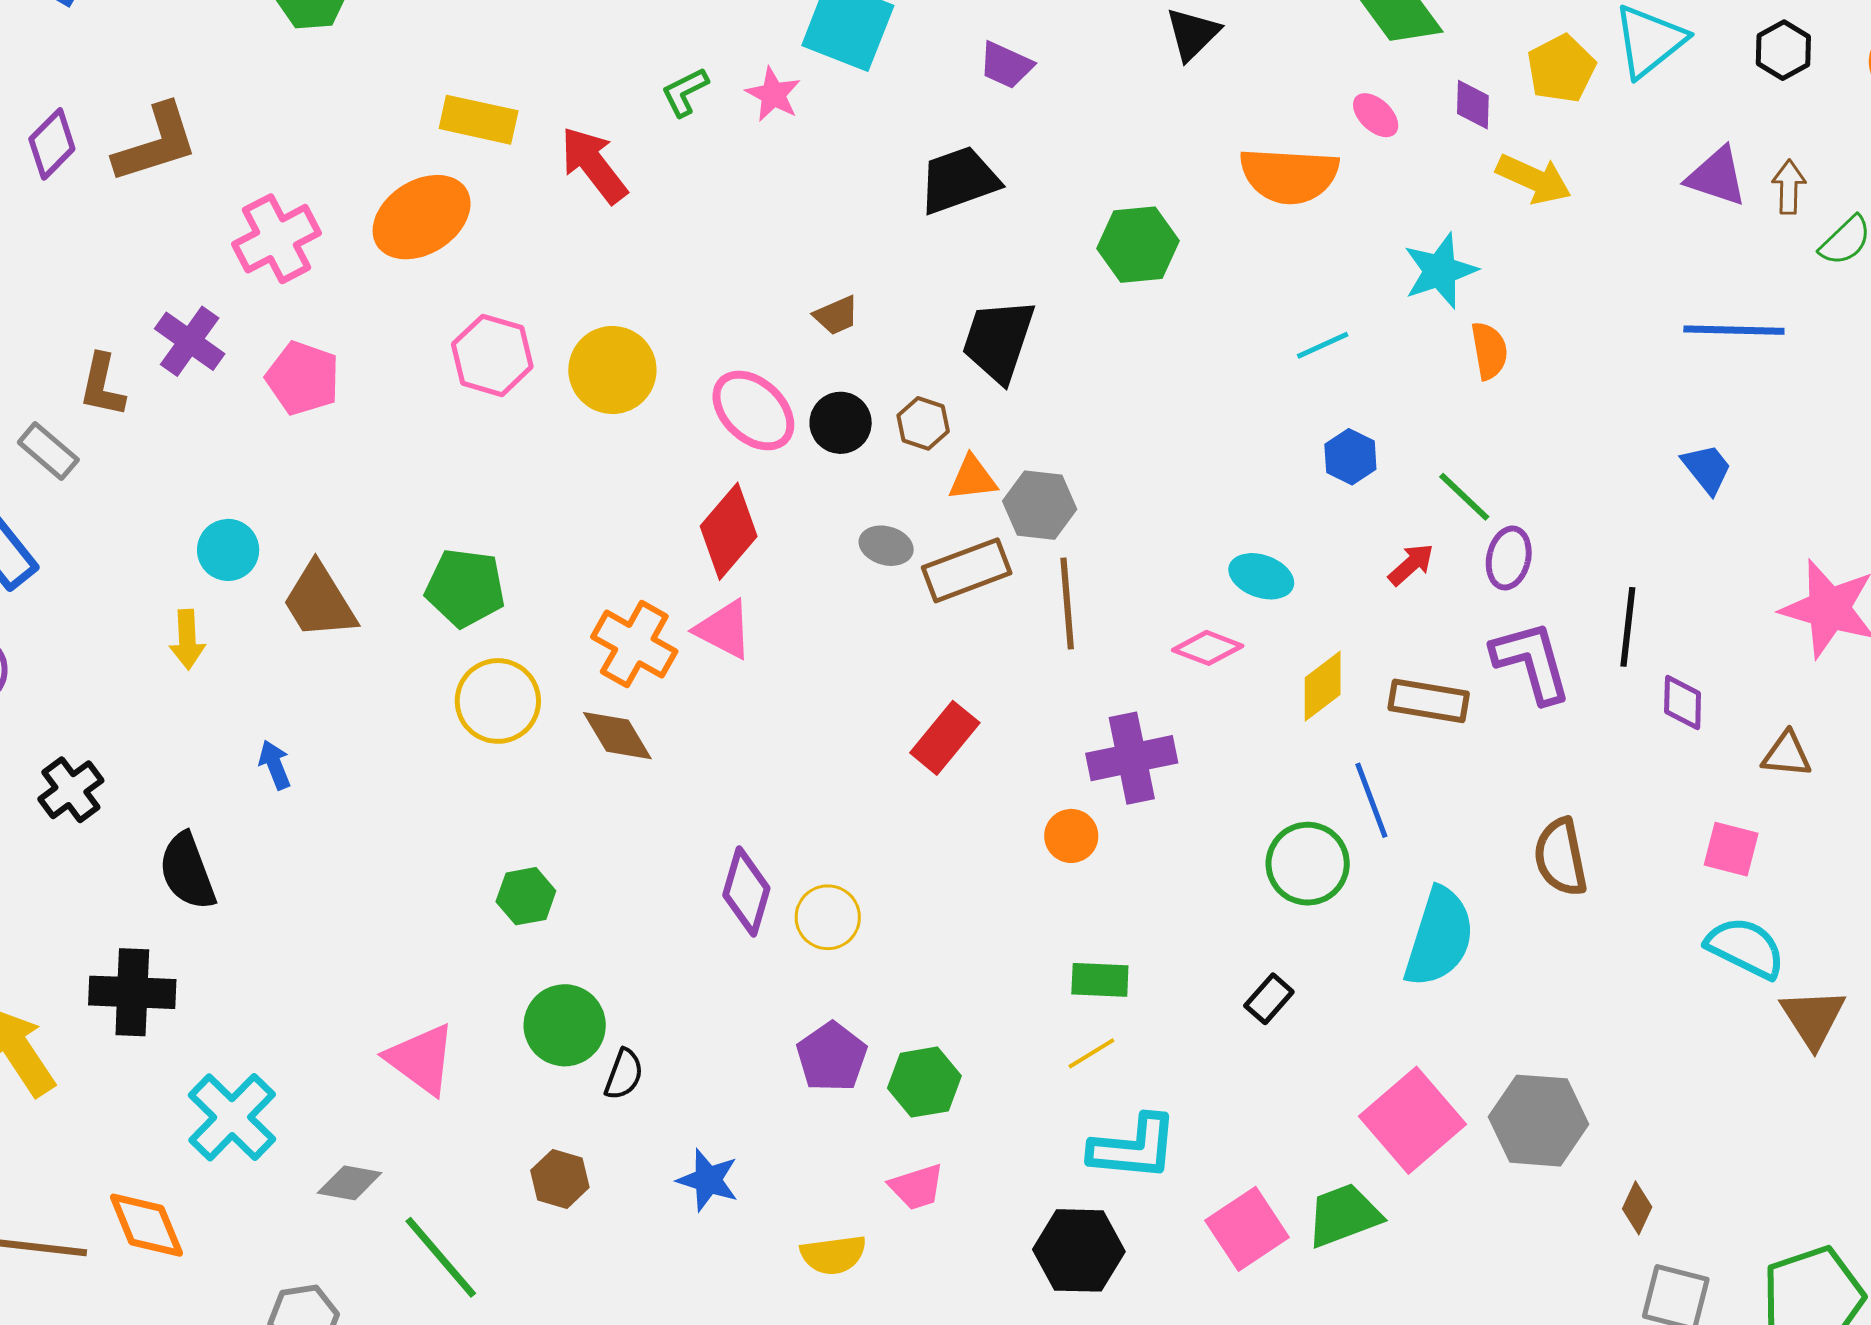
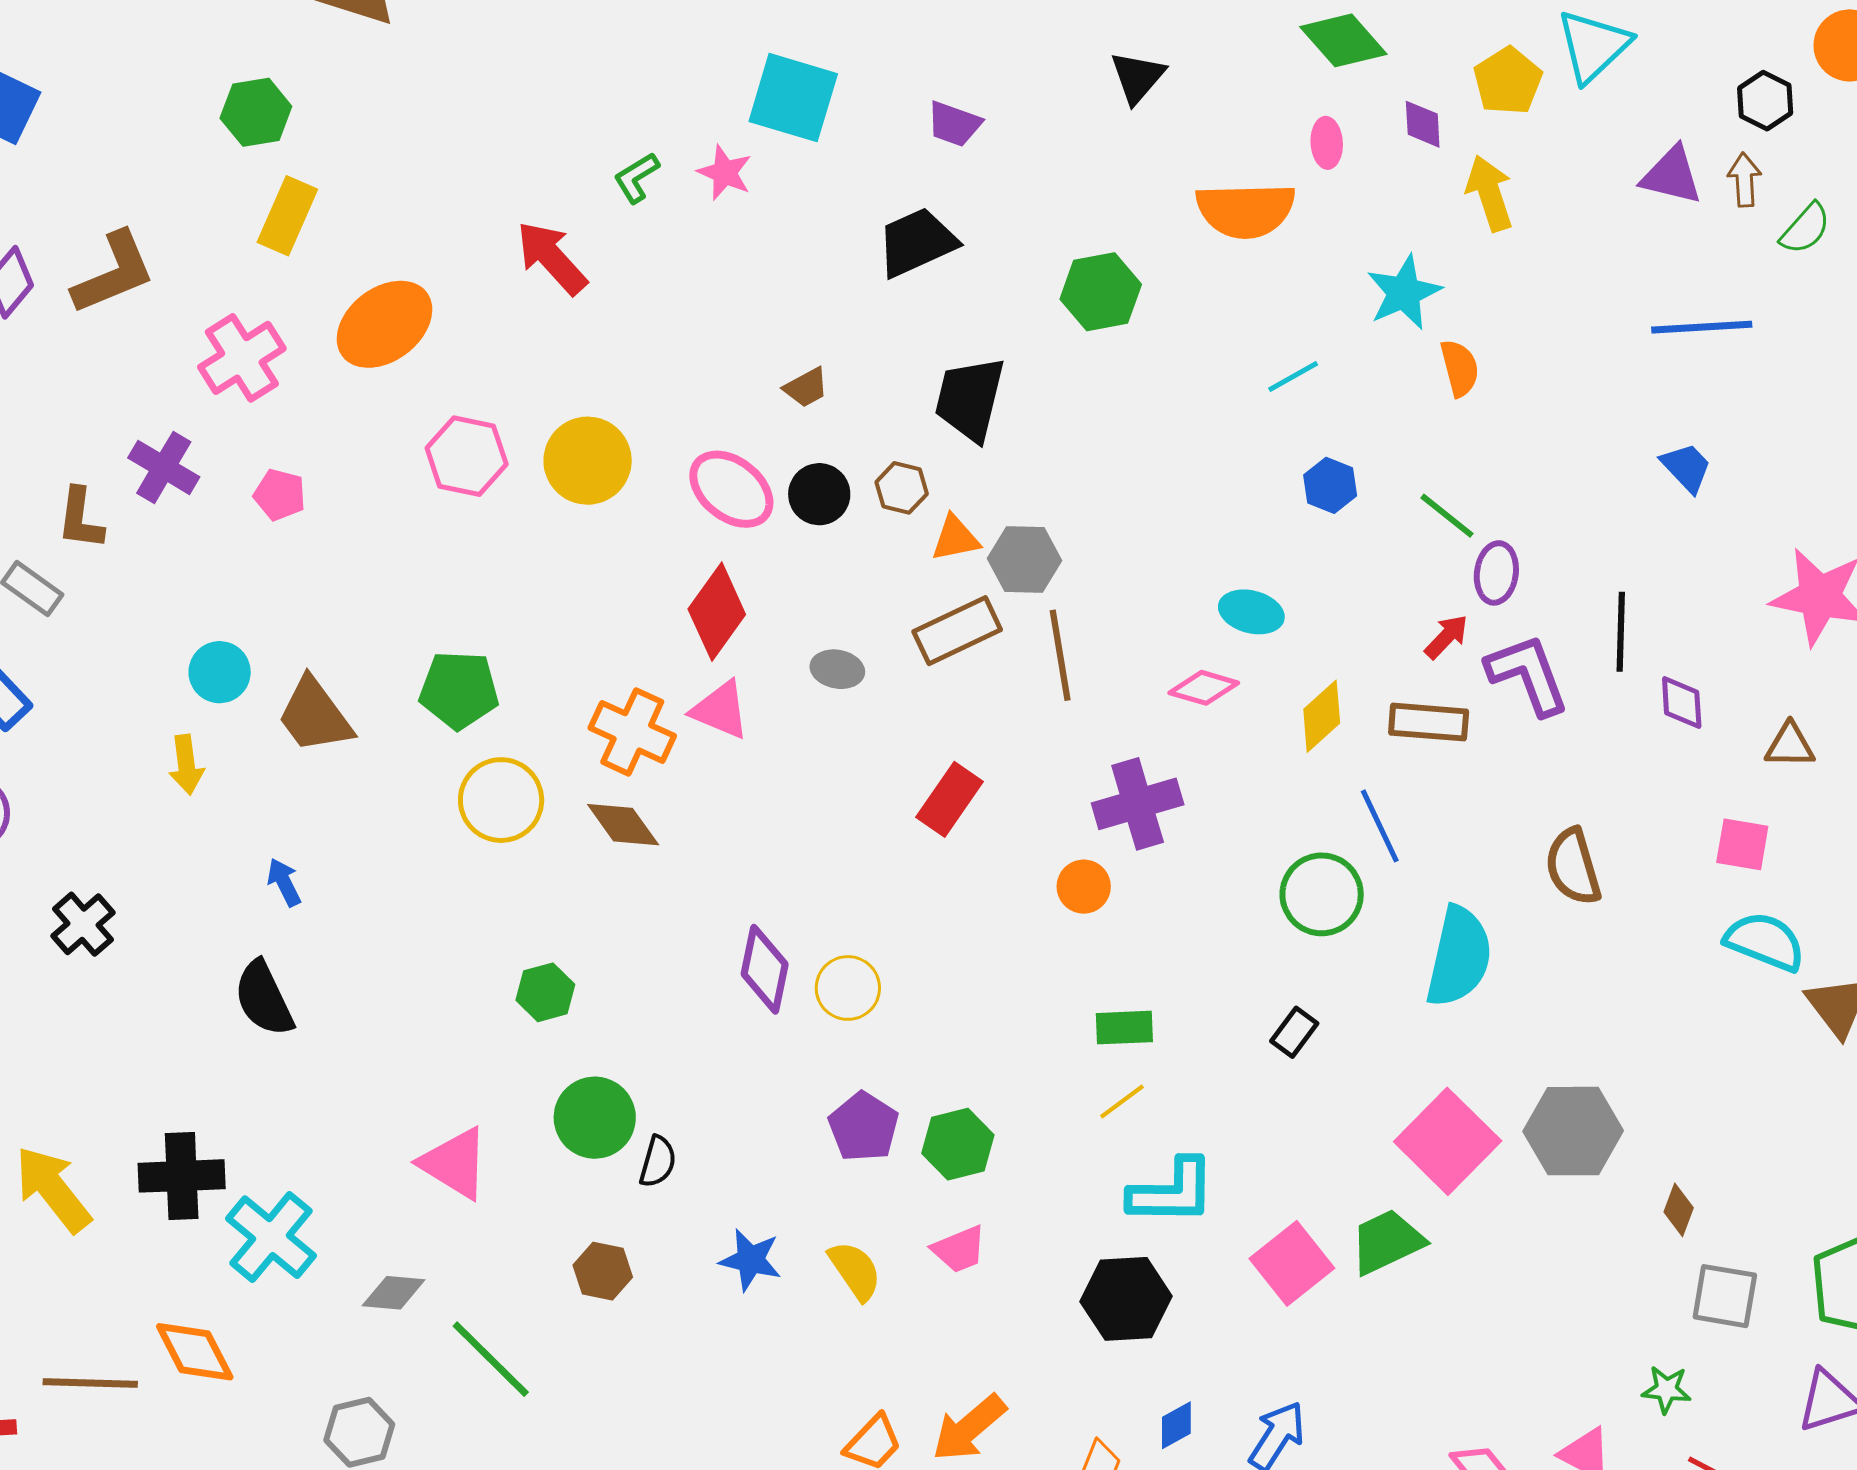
black hexagon: (1783, 50) -> (1765, 101), moved
pink ellipse: (1376, 115) -> (1327, 143), turned 48
yellow rectangle: (479, 120) -> (287, 216), moved, turned -74
yellow arrow: (1534, 179) -> (1490, 193), turned -128
pink pentagon: (303, 378) -> (280, 495), size x0.7
gray ellipse: (886, 546) -> (837, 669), moved
red arrow: (1411, 564) -> (1446, 637), moved
black semicircle: (187, 871) -> (264, 998), moved
black cross: (132, 992) -> (182, 1176), moved
yellow semicircle: (833, 1255) -> (855, 1271), moved, turned -112

